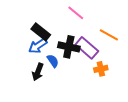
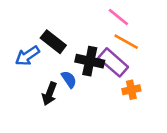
pink line: (76, 13) -> (118, 17), moved
orange line: (109, 35) -> (126, 42), moved
blue arrow: (38, 46) -> (27, 56), moved

